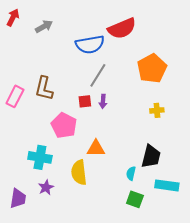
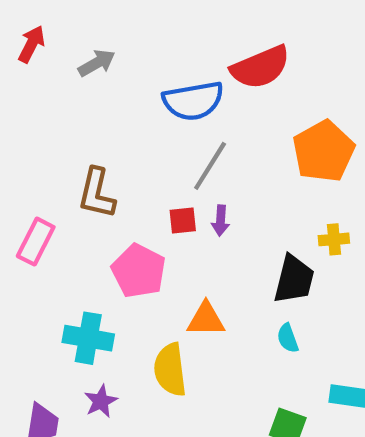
pink rectangle: (15, 96) -> (36, 242), moved
black trapezoid: (151, 156) -> (294, 279), moved
cyan semicircle: (131, 173) -> (288, 338), moved, turned -32

